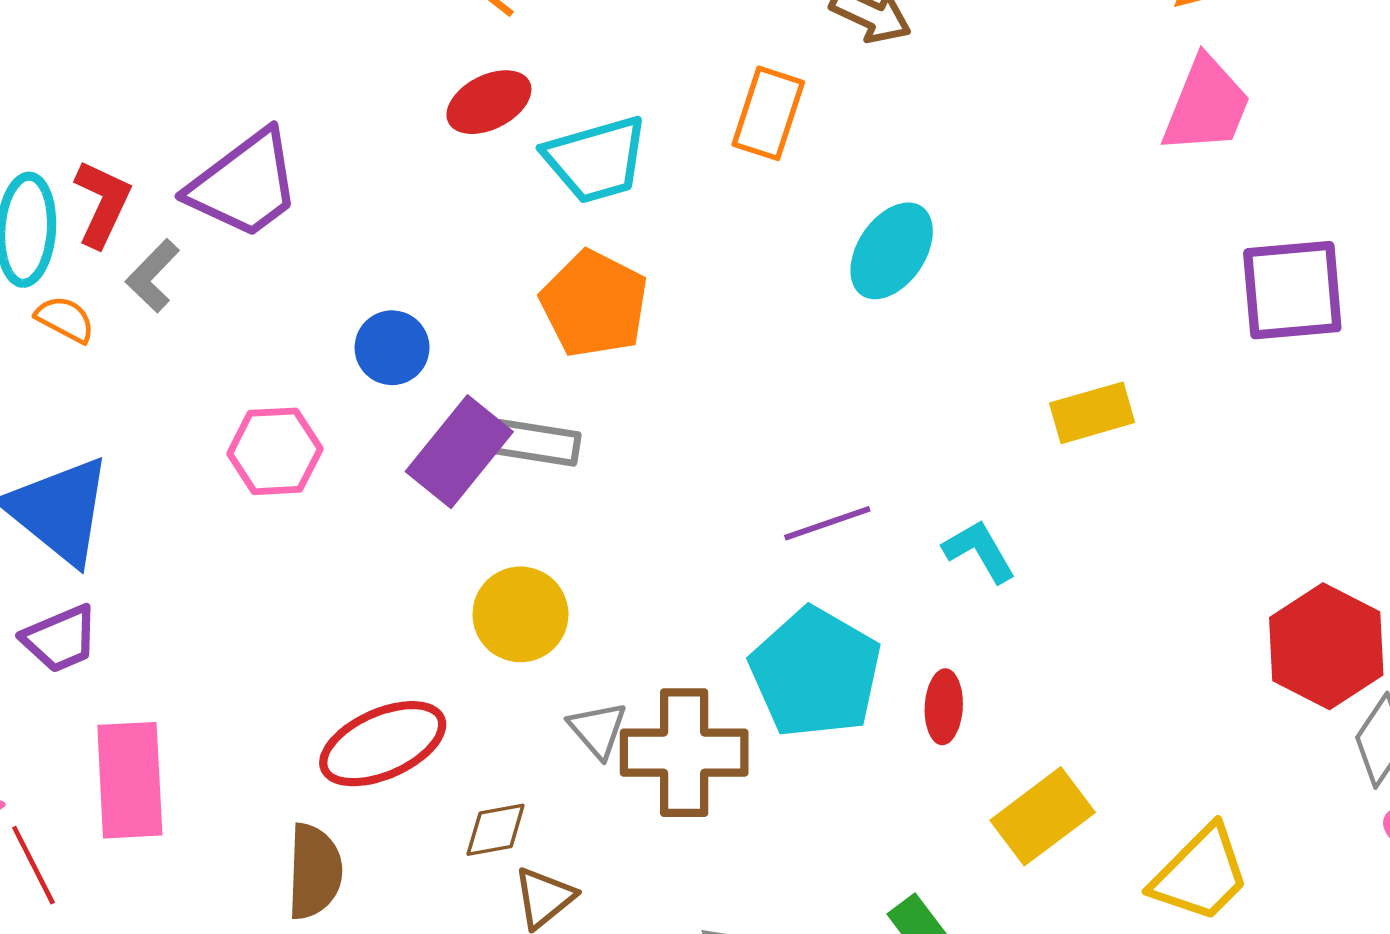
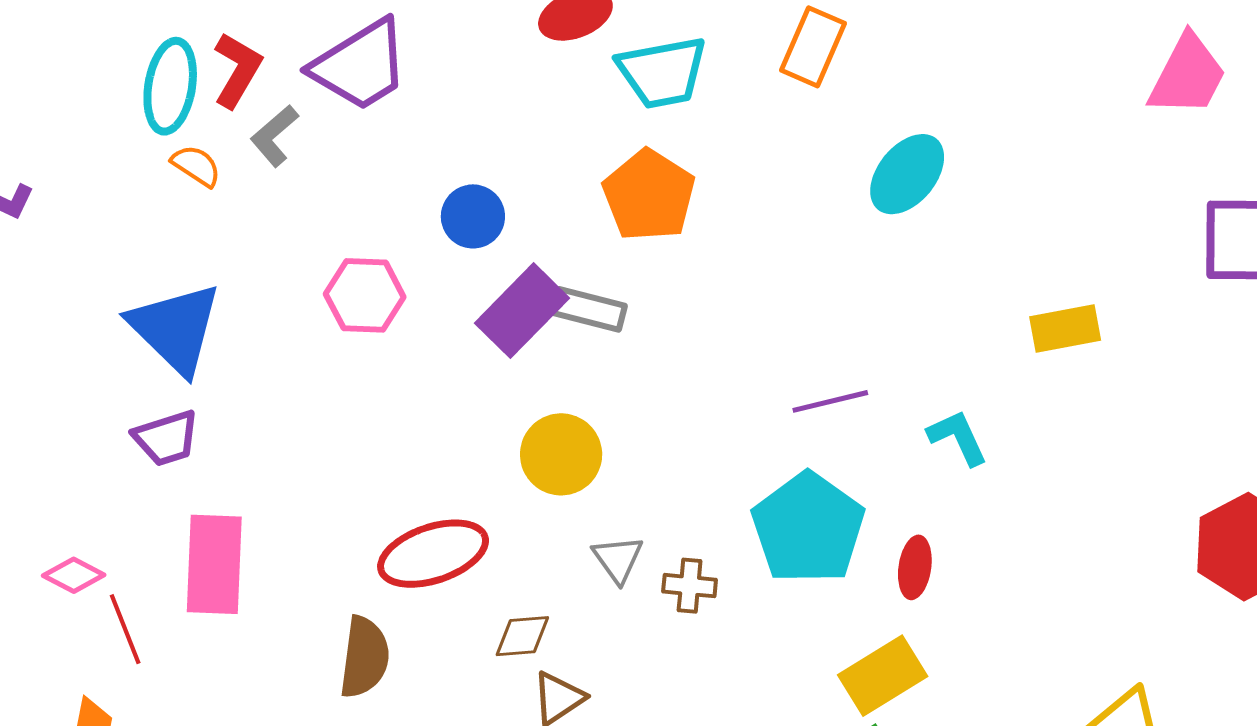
brown cross: (684, 753) -> (690, 586), size x0.5
yellow rectangle: (1043, 816) -> (883, 676), moved

